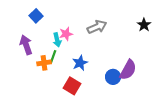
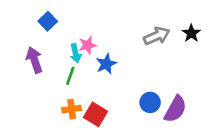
gray arrow: (97, 27) -> (157, 36), moved
orange cross: (44, 63) -> (72, 109), moved
blue star: (80, 63) -> (106, 64), moved
purple semicircle: (128, 70) -> (175, 109), moved

